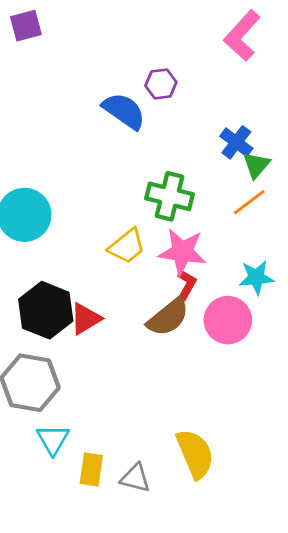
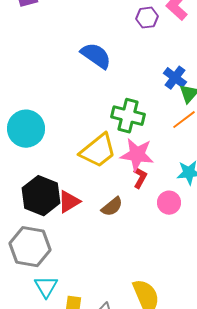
purple hexagon: (161, 84) -> (147, 18), moved
yellow trapezoid: (127, 246) -> (98, 151), size x1.4
brown semicircle: (168, 317) -> (112, 207), moved, size x0.7
pink circle: (228, 320) -> (169, 203), size x0.7

